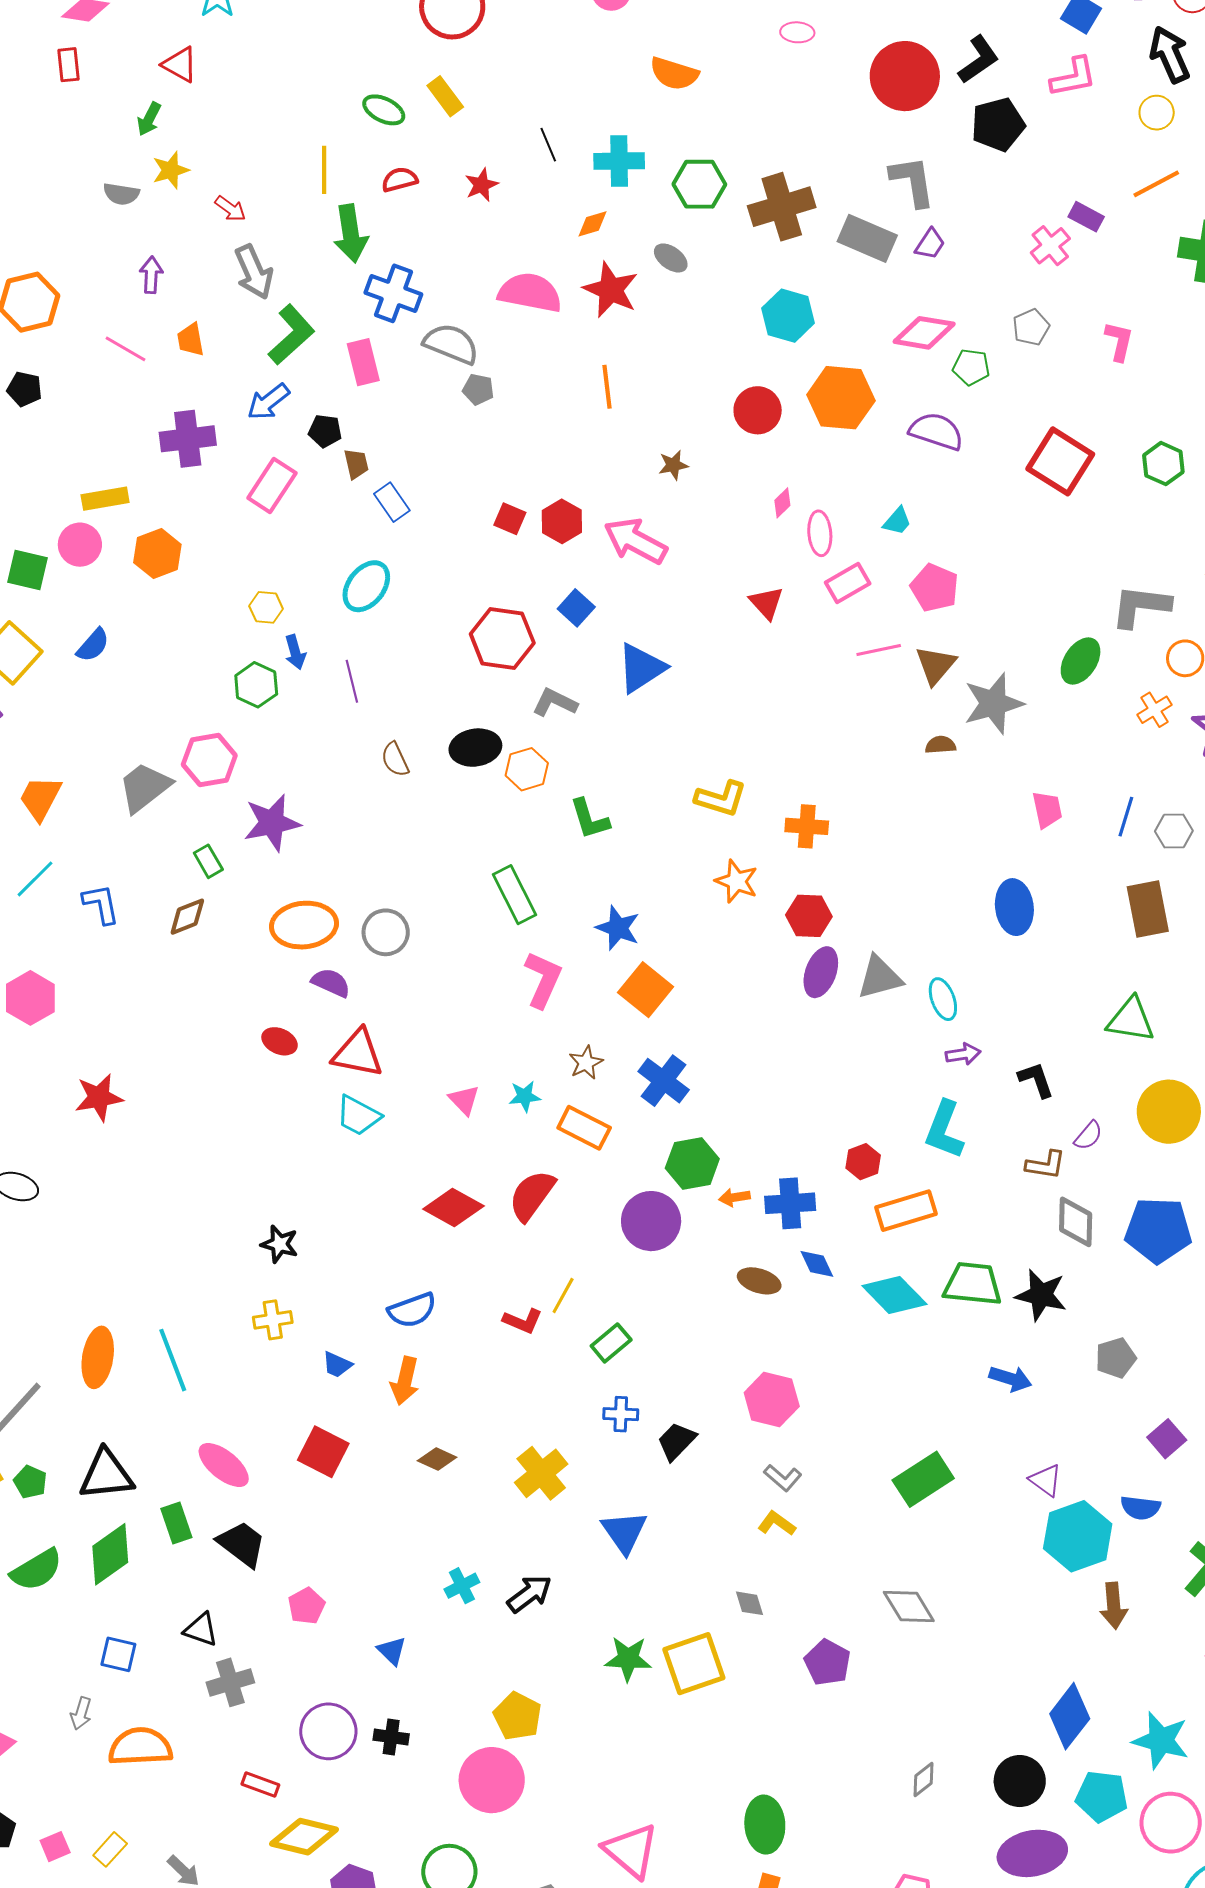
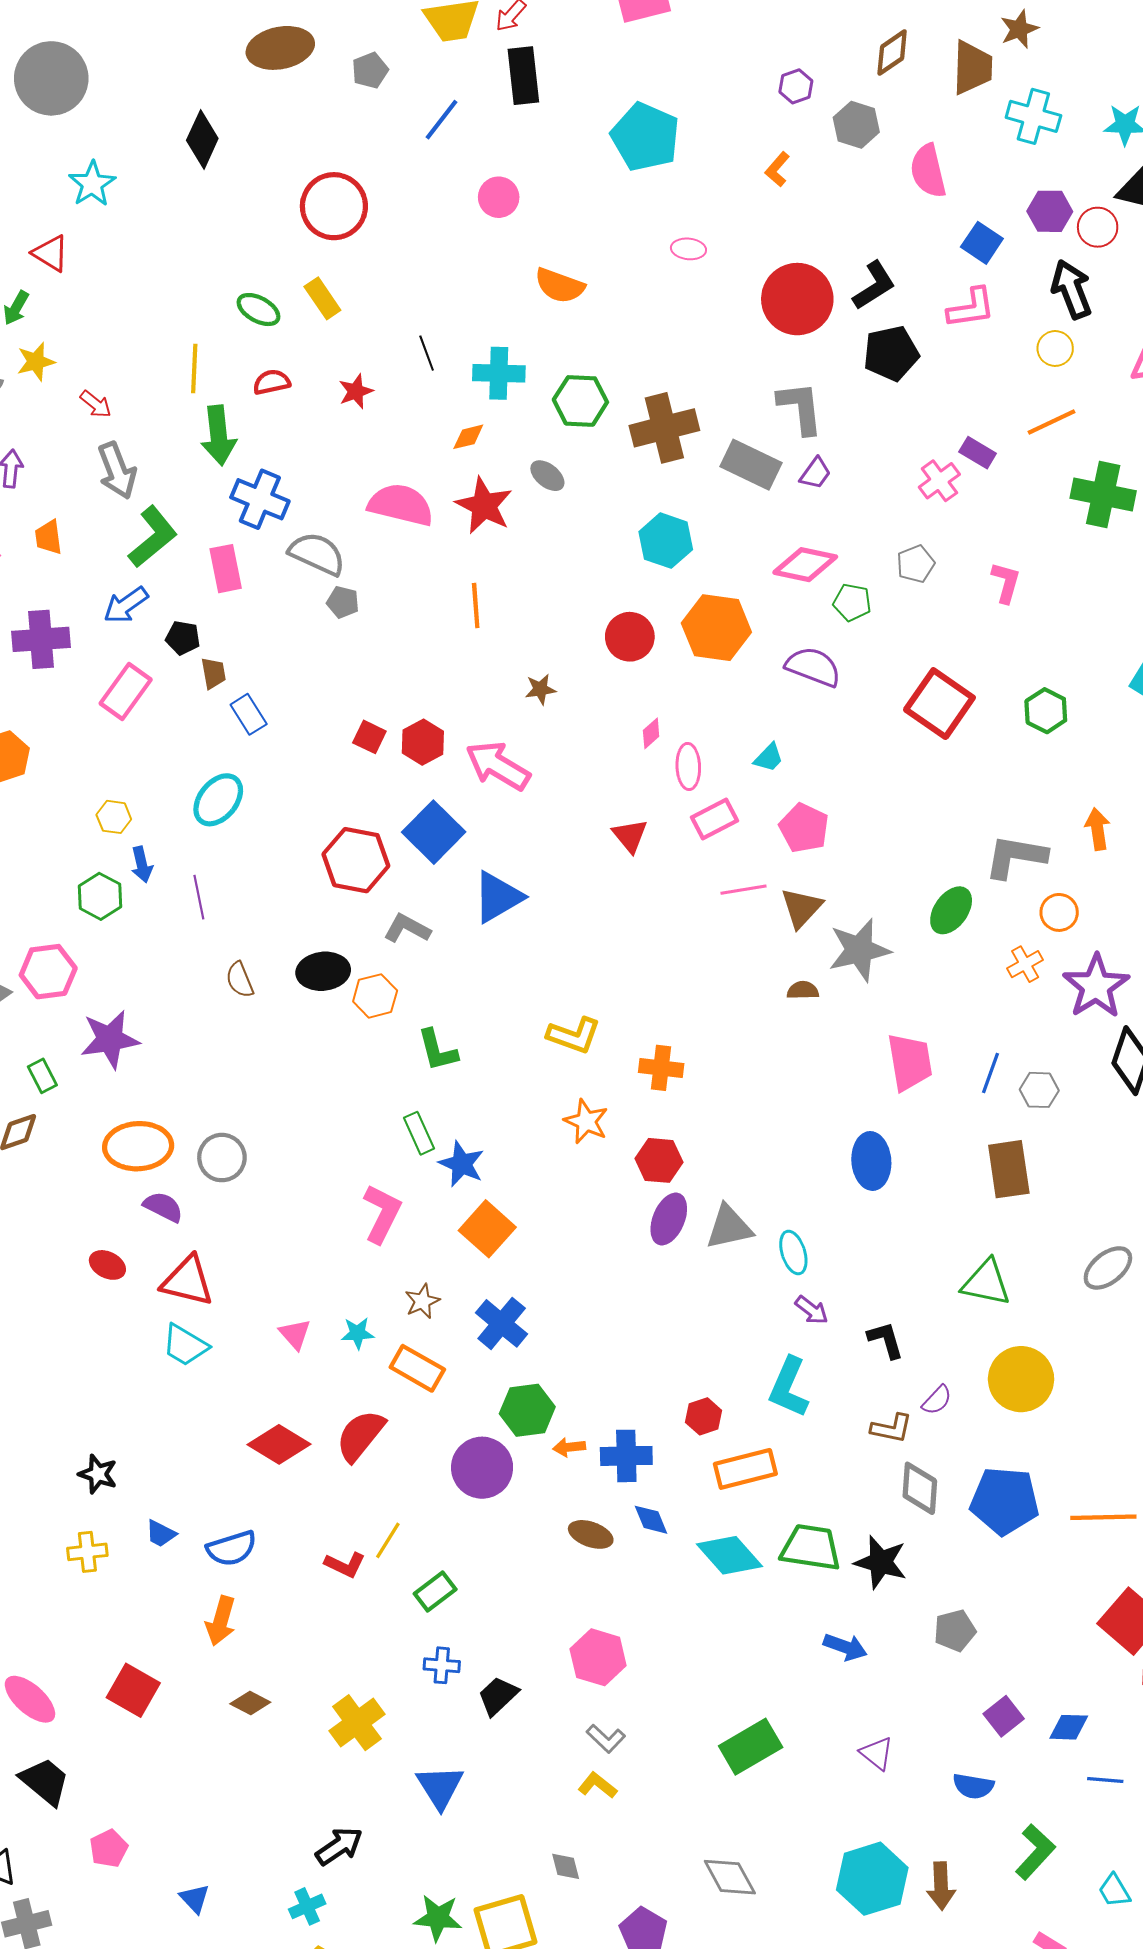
blue square: (576, 608) -> (434, 832), size x1.6
pink trapezoid: (1047, 810) -> (910, 1062), size x1.5
green rectangle: (515, 895) -> (419, 1133), moved, size x0.7
purple arrow: (963, 1054) -> (812, 1310), turned 44
blue trapezoid: (337, 1365) -> (161, 1534), moved
cyan hexagon: (1078, 1536) -> (872, 1879), moved
cyan cross: (462, 1586) -> (307, 1906), moved

